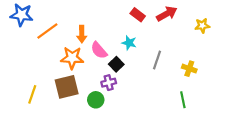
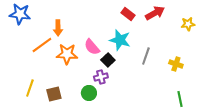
orange line: (47, 31) -> (42, 45), moved
orange arrow: (82, 34) -> (58, 28), moved
cyan star: (129, 43) -> (120, 40), size x1.5
brown square: (67, 87) -> (54, 94), moved, size x0.7
green line: (183, 100) -> (180, 99), moved

